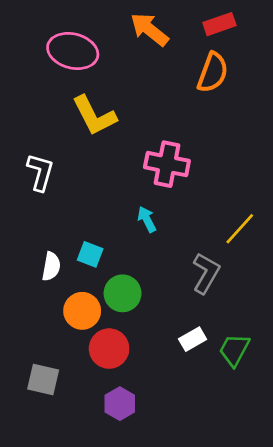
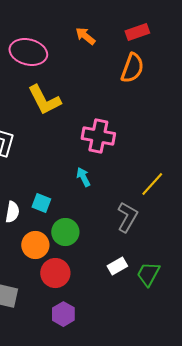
orange arrow: (149, 29) -> (85, 36), size x0.7

